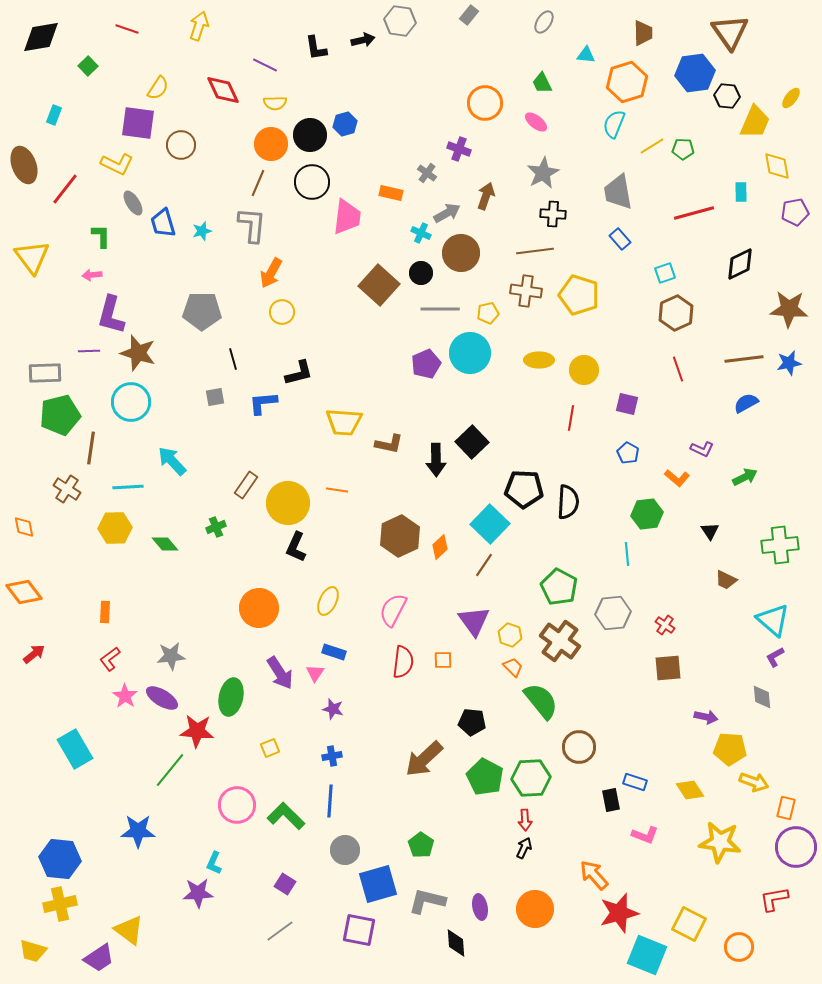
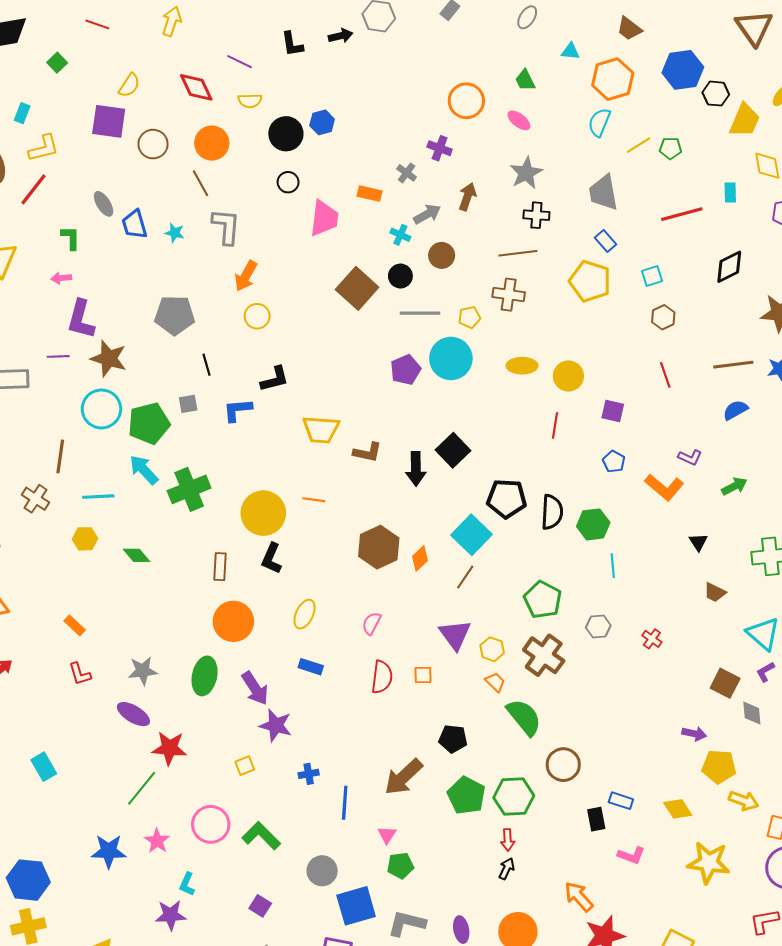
brown triangle: (730, 32) -> (754, 28), moved
brown trapezoid: (643, 33) -> (629, 29), turned 128
orange circle: (271, 144) -> (212, 143), moved
yellow L-shape: (117, 164) -> (44, 148), moved, turned -40
black circle: (312, 182) -> (288, 182), size x0.6
brown line: (258, 183) -> (200, 183), moved, turned -52
cyan star: (202, 231) -> (175, 233), turned 30
brown circle: (461, 253) -> (442, 255), size x0.7
yellow pentagon: (579, 295) -> (590, 281), moved
brown hexagon: (676, 313) -> (663, 317), size x0.7
green pentagon: (60, 415) -> (149, 423), moved
orange L-shape: (677, 478) -> (664, 487), size x1.5
brown rectangle: (246, 485) -> (220, 567), moved, turned -32
green hexagon: (647, 514) -> (593, 524), moved
green cross: (216, 527) -> (189, 489), moved, size x2.0
yellow hexagon: (115, 528) -> (85, 539), size x0.7
pink semicircle: (393, 610) -> (372, 623), size x0.7
orange rectangle: (105, 612) -> (75, 625), turned -50
gray hexagon: (613, 613) -> (598, 626), size x0.7
red L-shape: (110, 659) -> (80, 674), turned -70
brown square: (668, 668) -> (725, 683), moved, turned 32
pink triangle: (315, 673) -> (387, 835), moved
pink star: (125, 696) -> (157, 841), moved
green ellipse: (231, 697) -> (205, 676), moved
purple star: (333, 709) -> (276, 725), moved, size x1.5
cyan rectangle: (75, 749) -> (44, 767), size x0.7
blue line: (330, 801) -> (345, 803), moved
green pentagon: (421, 845) -> (400, 866), turned 30

